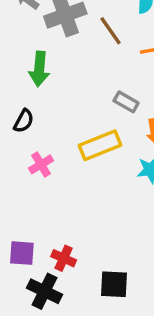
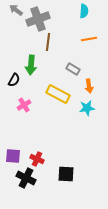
brown line: (110, 31) -> (48, 42), moved, turned 42
green arrow: (39, 69) -> (31, 65), moved
yellow rectangle: (100, 145) -> (58, 94), turned 50

